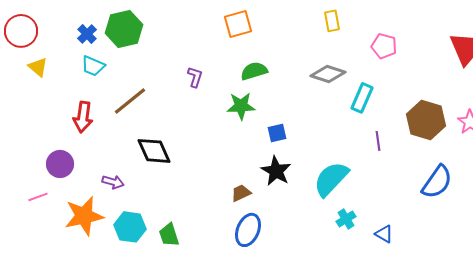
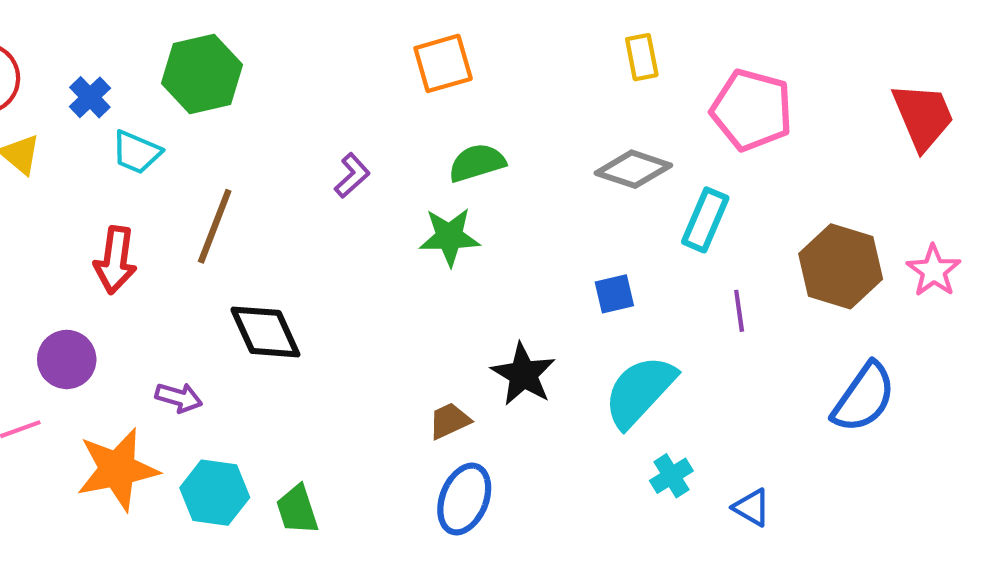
blue cross: (87, 34) -> (90, 97), moved
pink pentagon: (384, 46) -> (752, 110), size x1.5
purple L-shape: (195, 77) -> (352, 176), turned 30
brown line: (130, 101) -> (215, 226), turned -30
blue square: (277, 133) -> (614, 294), moved

